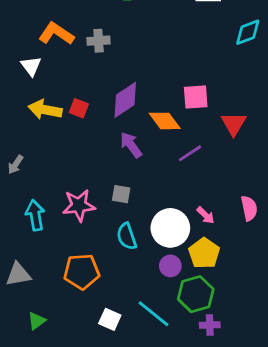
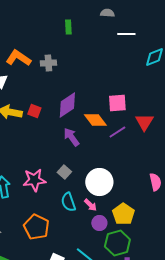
purple line: (190, 153) -> (117, 132), moved
gray square: (121, 194) -> (64, 172), turned 32
pink arrow: (206, 215) -> (90, 205), moved
white circle: (170, 228) -> (99, 182), moved
orange pentagon: (82, 272) -> (36, 227), turned 30

